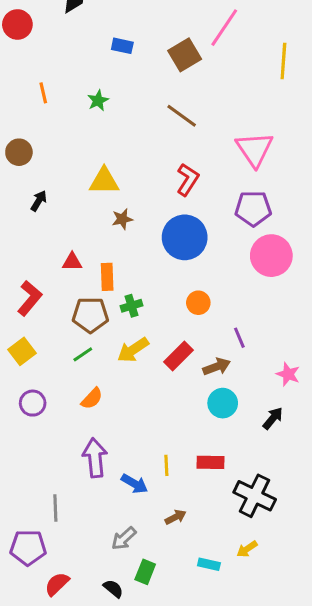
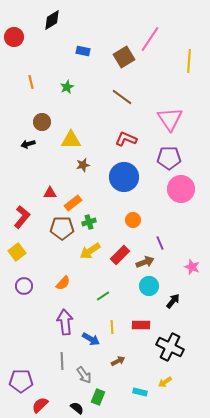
brown circle: (19, 152) -> (42, 122), moved
red L-shape: (188, 180) -> (126, 139), turned -100
black arrow: (39, 201) -> (28, 144), moved, turned -136
orange rectangle: (107, 277) -> (73, 203), turned 54
green line: (83, 354) -> (103, 296), moved
black arrow: (273, 418) -> (173, 301), moved
gray line: (55, 508) -> (62, 361), moved
gray arrow: (124, 538) -> (84, 375), turned -84

